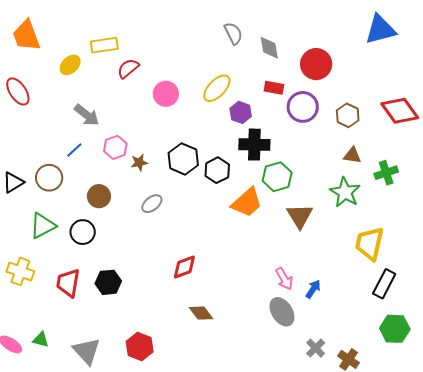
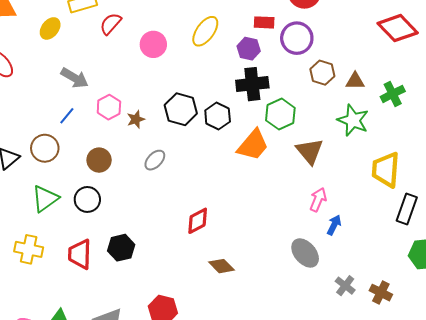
purple hexagon: (241, 112) -> (249, 49), moved
brown hexagon: (348, 115) -> (322, 73), moved
pink arrow: (284, 279) -> (318, 200), moved, turned -120

